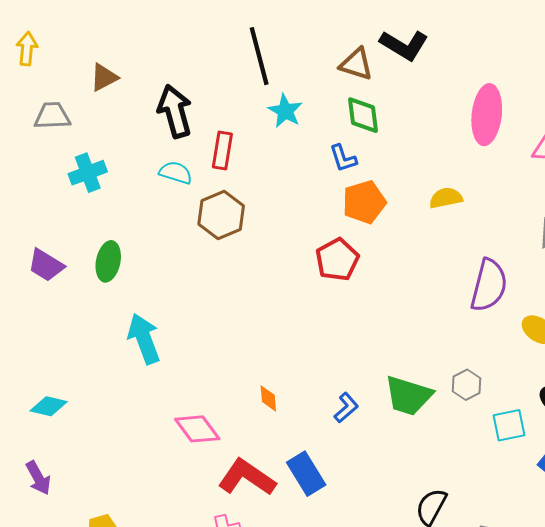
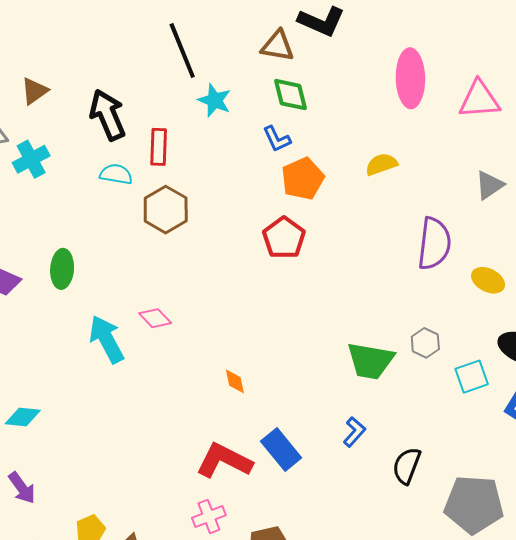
cyan cross: (88, 173) -> (31, 159), moved
blue L-shape: (346, 408) -> (354, 432), moved
pink diamond: (197, 429) -> (155, 318), moved, size x0.7

